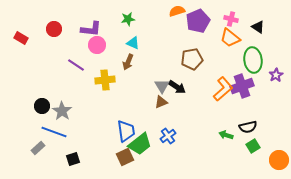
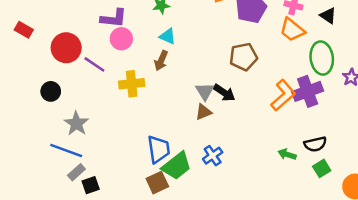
red circle: (54, 29) -> (66, 48), moved, size x1.5
black circle: (42, 106) -> (51, 91), moved
gray rectangle: (38, 148) -> (76, 172), moved

